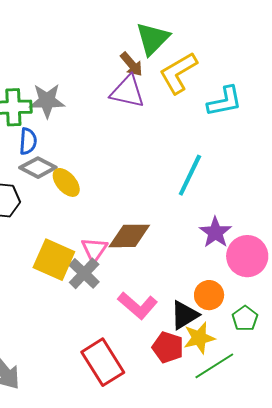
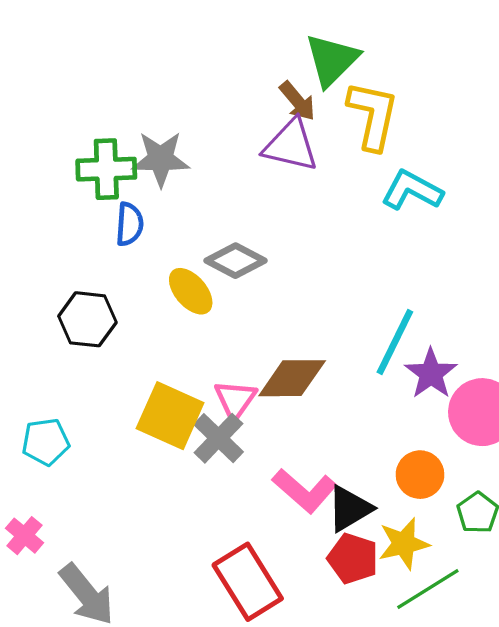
yellow L-shape: (178, 73) -> (373, 115), turned 132
cyan L-shape: (225, 101) -> (412, 190), moved, turned -141
gray diamond: (38, 168) -> (236, 261), moved
cyan line: (190, 175) -> (395, 342), moved
black triangle: (184, 315) -> (350, 509), moved

